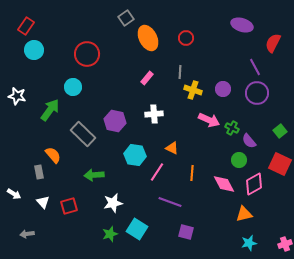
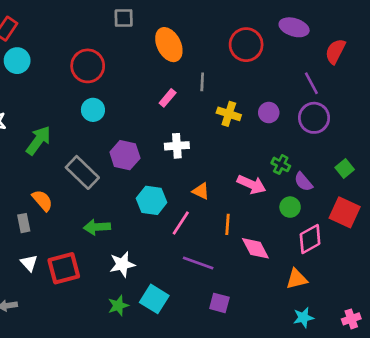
gray square: (126, 18) -> (124, 18), moved, turned 35
red circle: (186, 38) -> (246, 45), moved, size x1.6
gray line: (180, 72) -> (202, 82), moved
cyan circle: (73, 87) -> (93, 110), moved
pink arrow: (209, 120) -> (251, 184), moved
pink diamond: (224, 184) -> (255, 248), moved
red square: (69, 206) -> (64, 268), size x1.4

